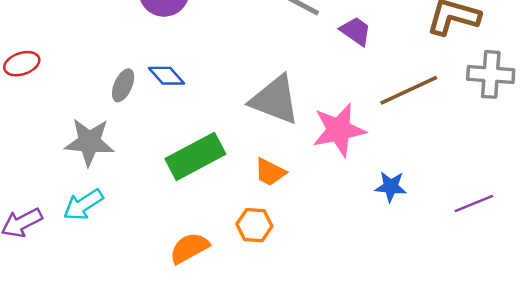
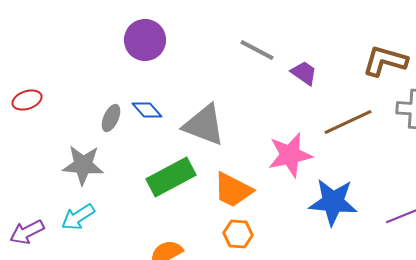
gray triangle: (275, 100) -> (204, 125), moved
orange trapezoid: (270, 172) -> (233, 190), size x1.5
blue star: (391, 187) -> (333, 202), size x1.8
orange hexagon: (254, 225) -> (238, 234), moved

